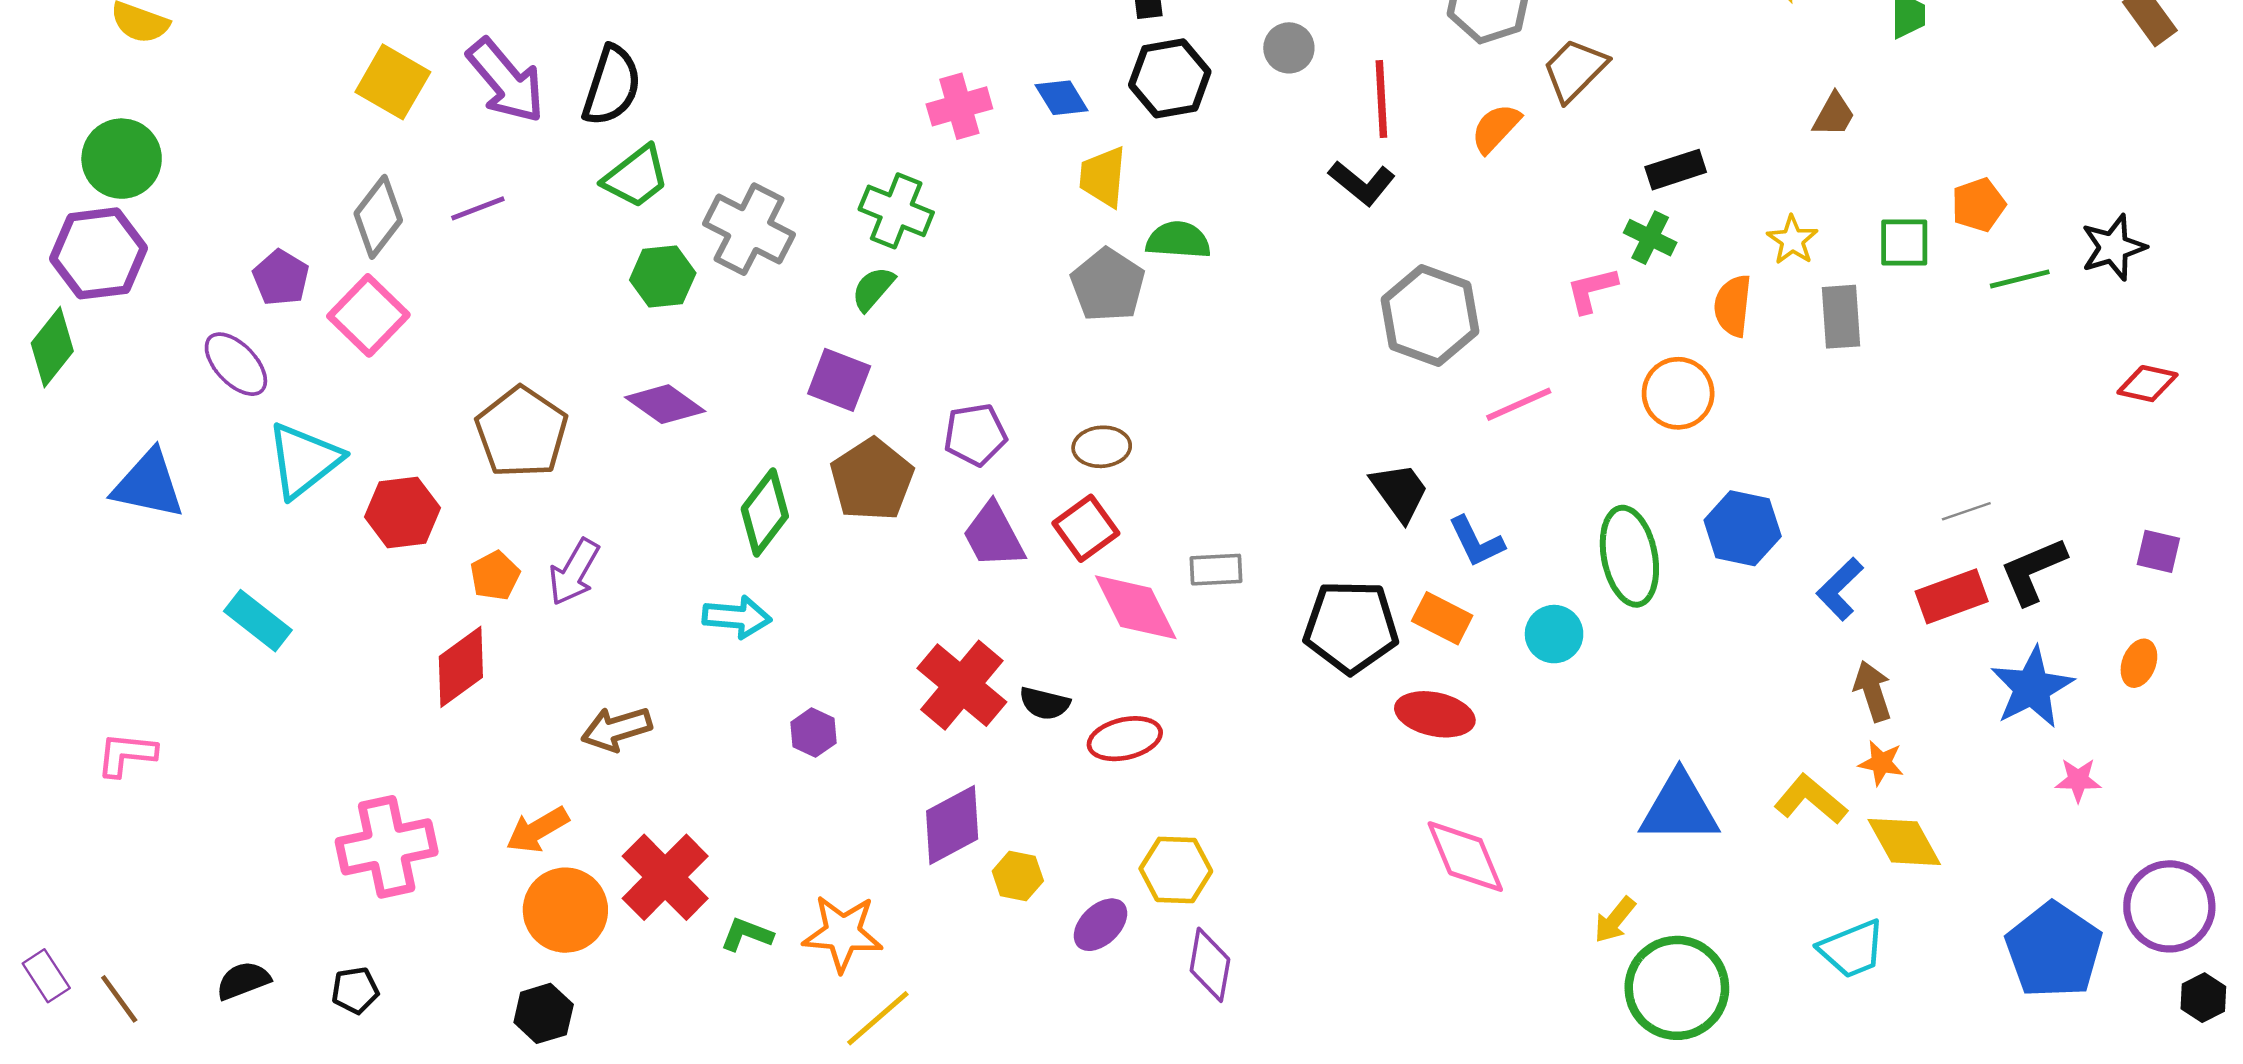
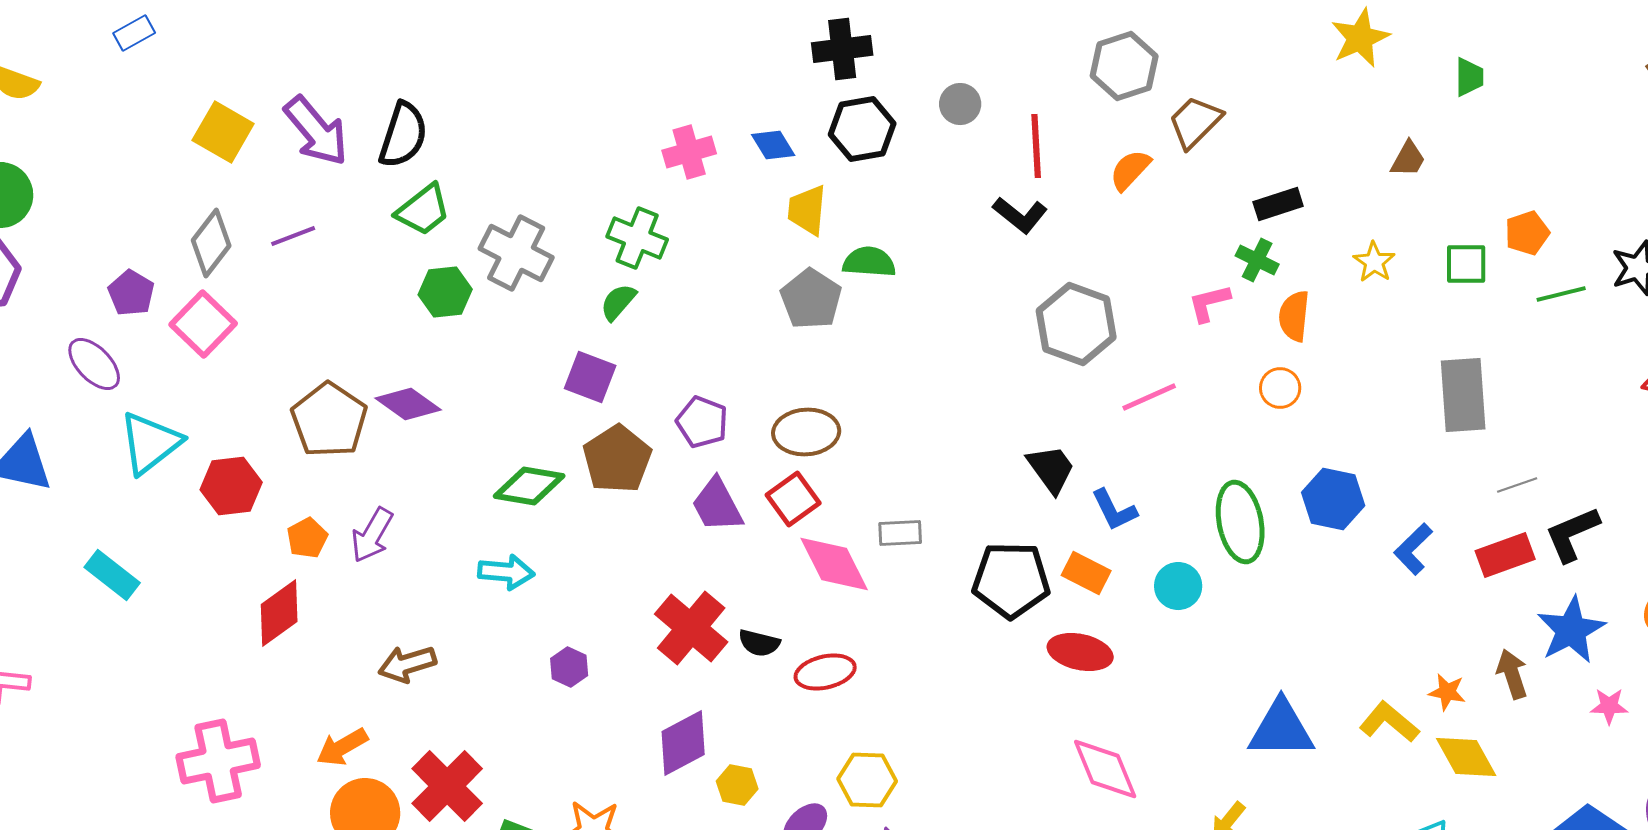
orange semicircle: (1733, 306) -> (1294, 316), moved
gray rectangle: (1841, 317) -> (1463, 395), moved, size x1.4
orange circle: (1678, 393) -> (1280, 388), size x0.7
purple diamond: (665, 404) -> (408, 404), moved
purple pentagon: (975, 435) -> (702, 422), turned 30
brown ellipse: (1102, 447) -> (806, 432), size x1.4
green diamond: (765, 512) -> (529, 486), turned 62
brown arrow: (1873, 691) -> (1512, 674), moved

